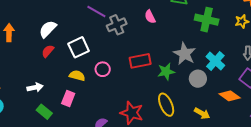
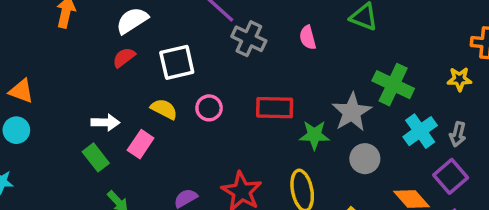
green cross: (207, 20) -> (393, 85), moved
gray cross: (117, 25) -> (249, 39), turned 36
cyan cross: (215, 61) -> (420, 131), moved
white arrow: (35, 87) -> (105, 122), moved

